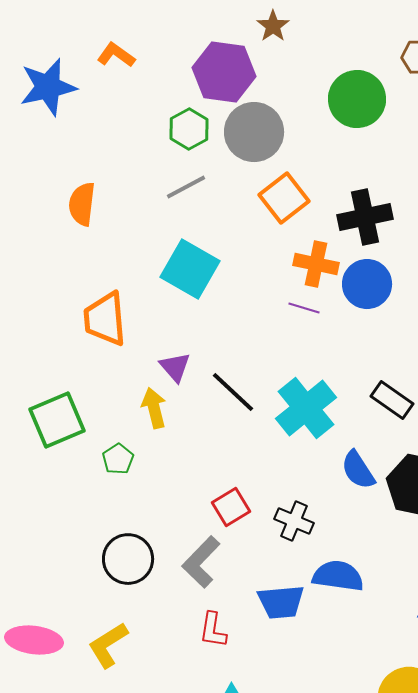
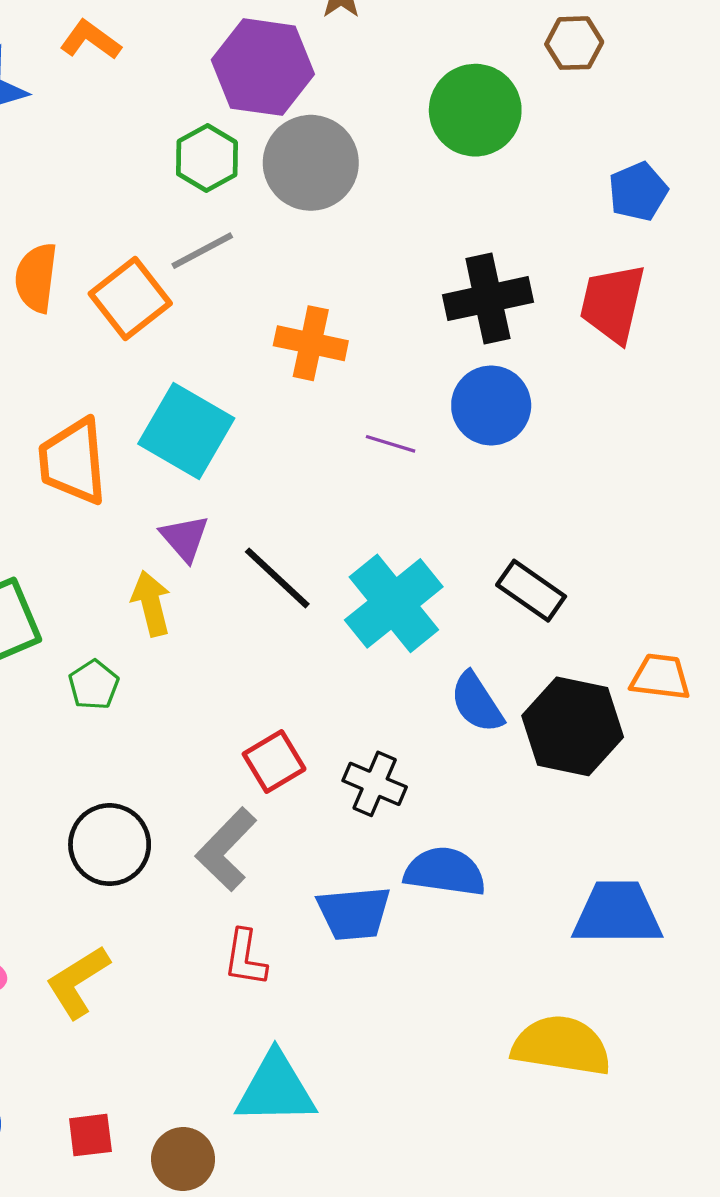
orange square: (284, 198) -> (130, 299), moved
orange cross: (316, 264) -> (311, 343), moved
cyan square: (190, 269) -> (186, 431), moved

